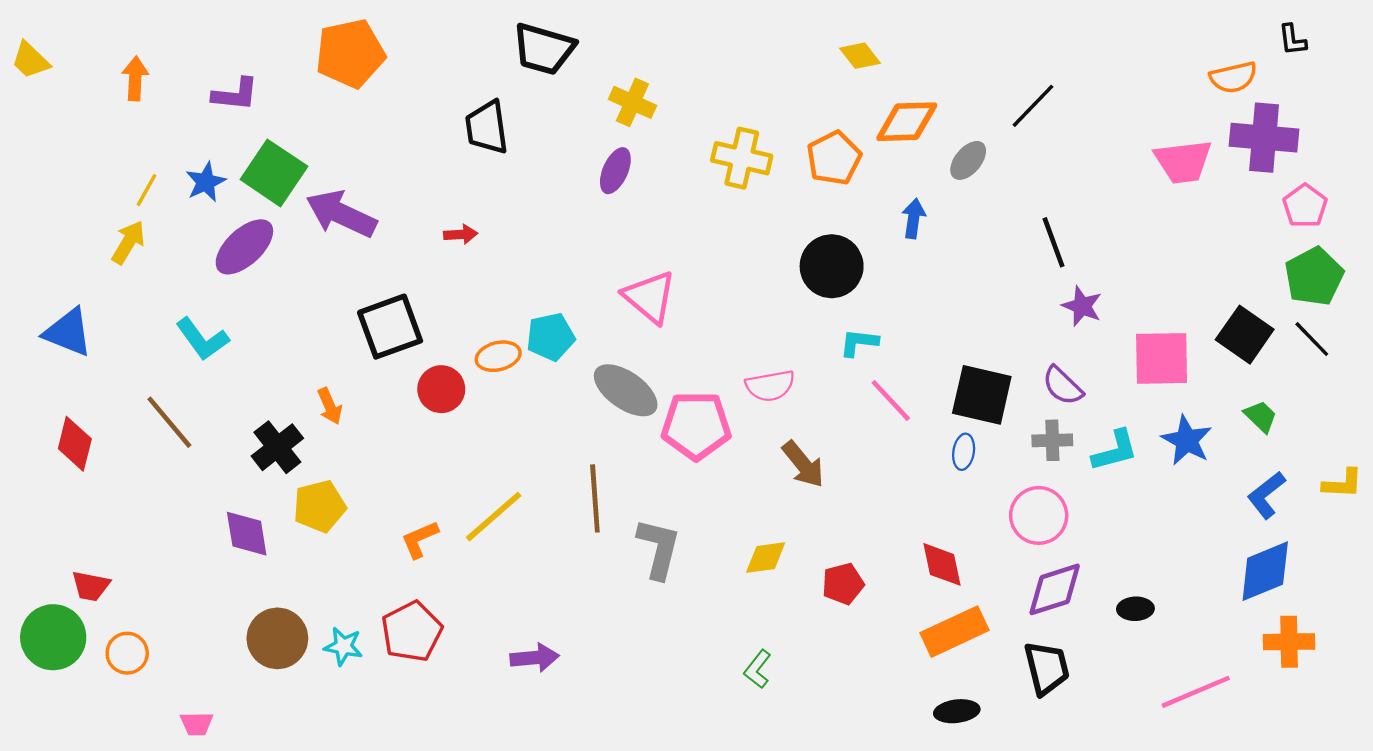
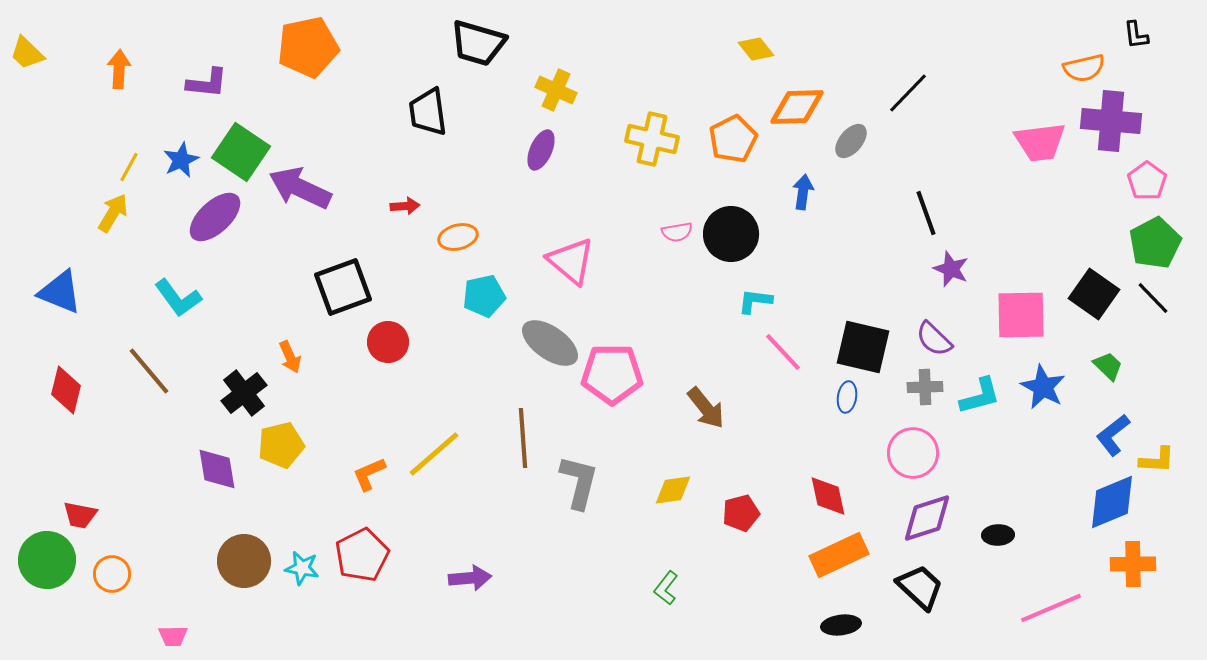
orange ellipse: (498, 356) -> (458, 237), moved
pink semicircle: (770, 386) -> (677, 232), moved, size x0.7
yellow L-shape: (1343, 484) -> (1157, 460), moved
black trapezoid: (1047, 668) -> (920, 587), turned -33

